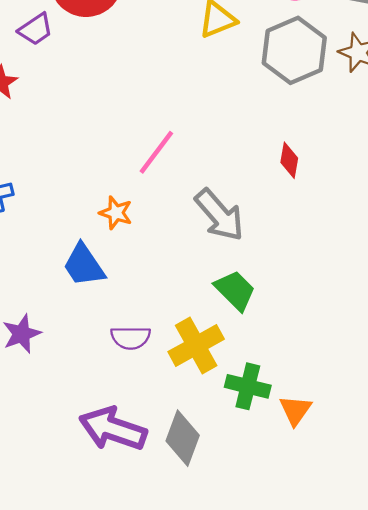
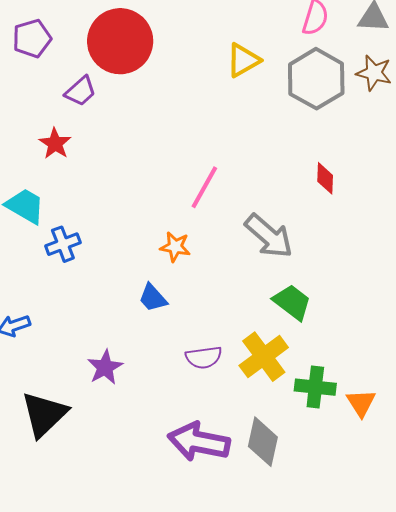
blue trapezoid: (84, 265) -> (153, 298), size x0.7

